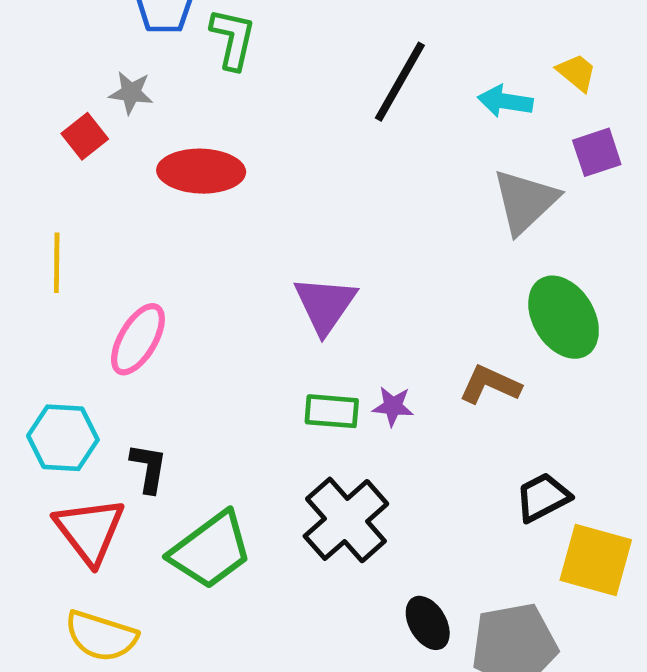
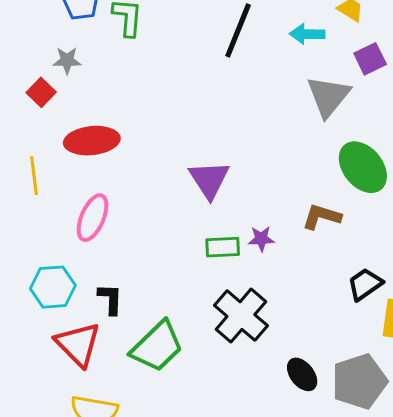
red ellipse: (201, 171) -> (92, 141), moved

